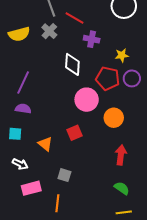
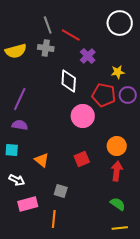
gray cross: (49, 31) -> (46, 48), turned -35
purple cross: (92, 39) -> (88, 56), turned 35
orange circle: (114, 118) -> (117, 146), moved
red square: (74, 133) -> (82, 159), moved

